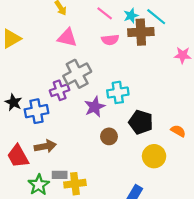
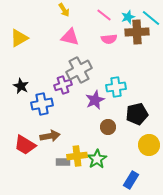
black star: (13, 102) -> (21, 86), moved
black pentagon: (141, 122) -> (137, 114), turned -30
red trapezoid: (18, 156) -> (25, 145), turned -30
yellow cross: (75, 184) -> (77, 156), moved
green star: (39, 185) -> (97, 159), moved

